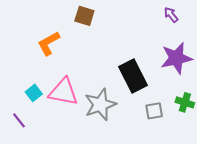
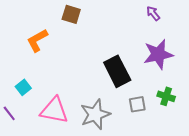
pink triangle: (63, 92) -> (54, 110), moved
gray star: (100, 105) -> (95, 114), moved

